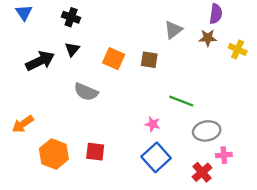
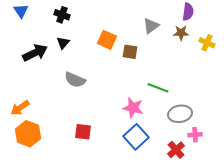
orange square: (114, 59) -> (107, 40), moved
pink star: (153, 124) -> (133, 108), size x1.5
orange hexagon: (54, 154) -> (28, 134), moved

